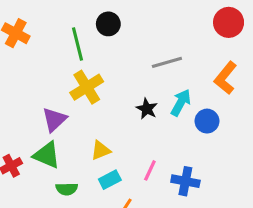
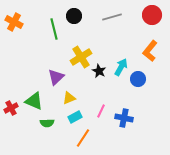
gray line: (167, 62) -> (112, 17), moved
yellow cross: (87, 87) -> (81, 57), moved
purple triangle: (54, 120) -> (56, 77), moved

